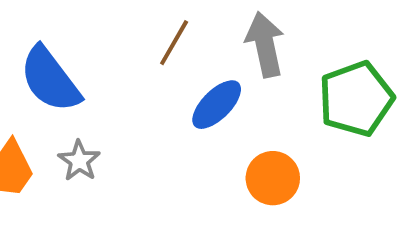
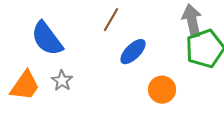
gray arrow: (265, 45) -> (192, 21), moved

